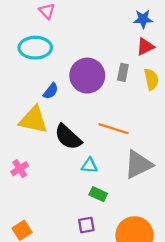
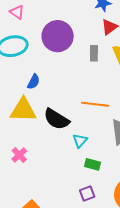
purple circle: (87, 76) -> (58, 36), moved
cyan triangle: (89, 165) -> (80, 141), turned -42

